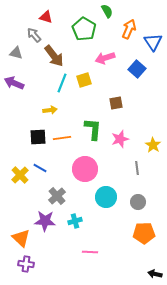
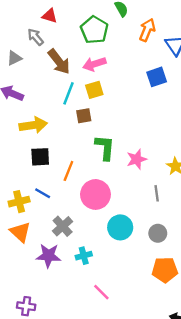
gray triangle: (16, 53) -> (14, 58), turned -40
pink arrow: (105, 58) -> (94, 64), moved
blue square: (137, 69) -> (157, 77), turned 30
brown square: (116, 103) -> (84, 116), moved
yellow arrow: (50, 110) -> (33, 125), moved, size x1.6
orange line: (62, 138) -> (68, 171), moved, turned -60
yellow cross: (20, 175) -> (19, 202), turned 30
orange triangle: (21, 238) -> (20, 232), moved
pink line: (90, 252) -> (101, 292), turned 42

